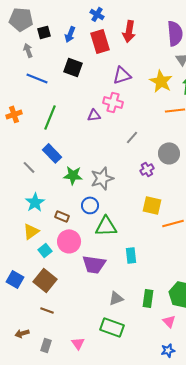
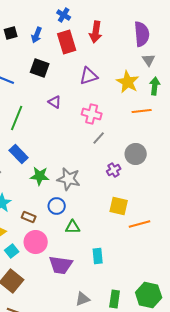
pink cross: (113, 102) -> (92, 114), moved
purple triangle: (94, 115) -> (55, 102), moved, turned 40
gray star: (102, 178) -> (69, 179), turned 30
green triangle: (106, 226) -> (73, 227), size x0.7

